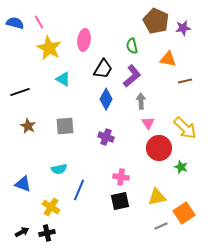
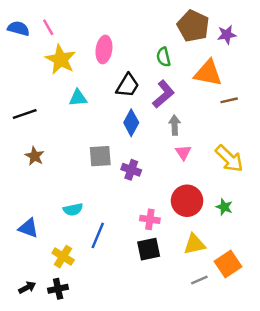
orange triangle: (168, 59) -> (208, 73), size x1.4
cyan triangle: (63, 79) -> (78, 98), turned -35
gray square: (65, 126) -> (100, 156), moved
red circle: (159, 148) -> (187, 201), moved

